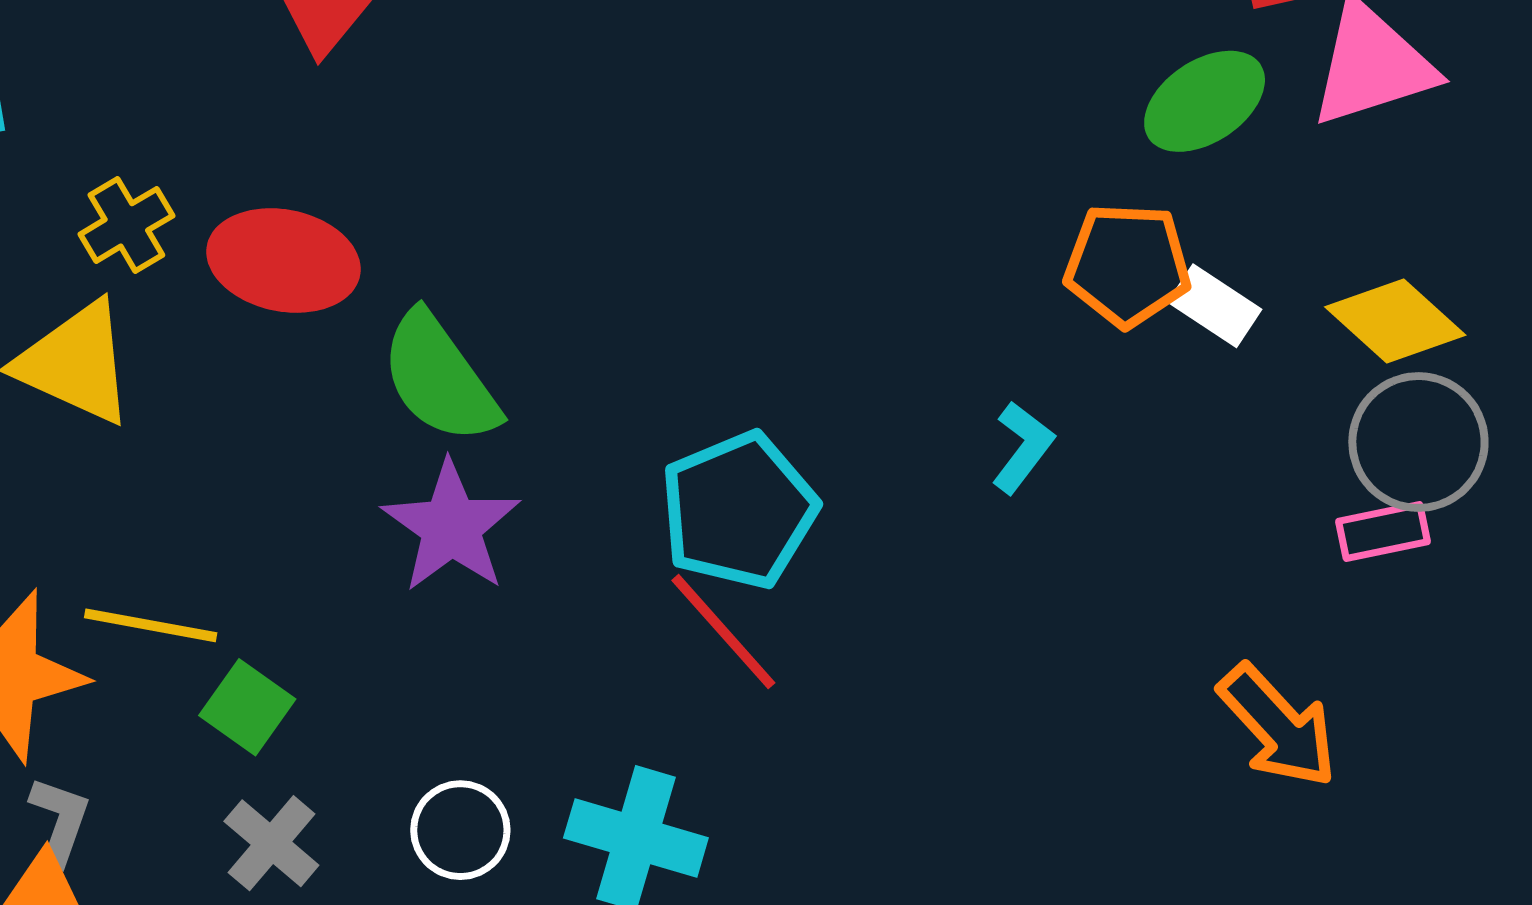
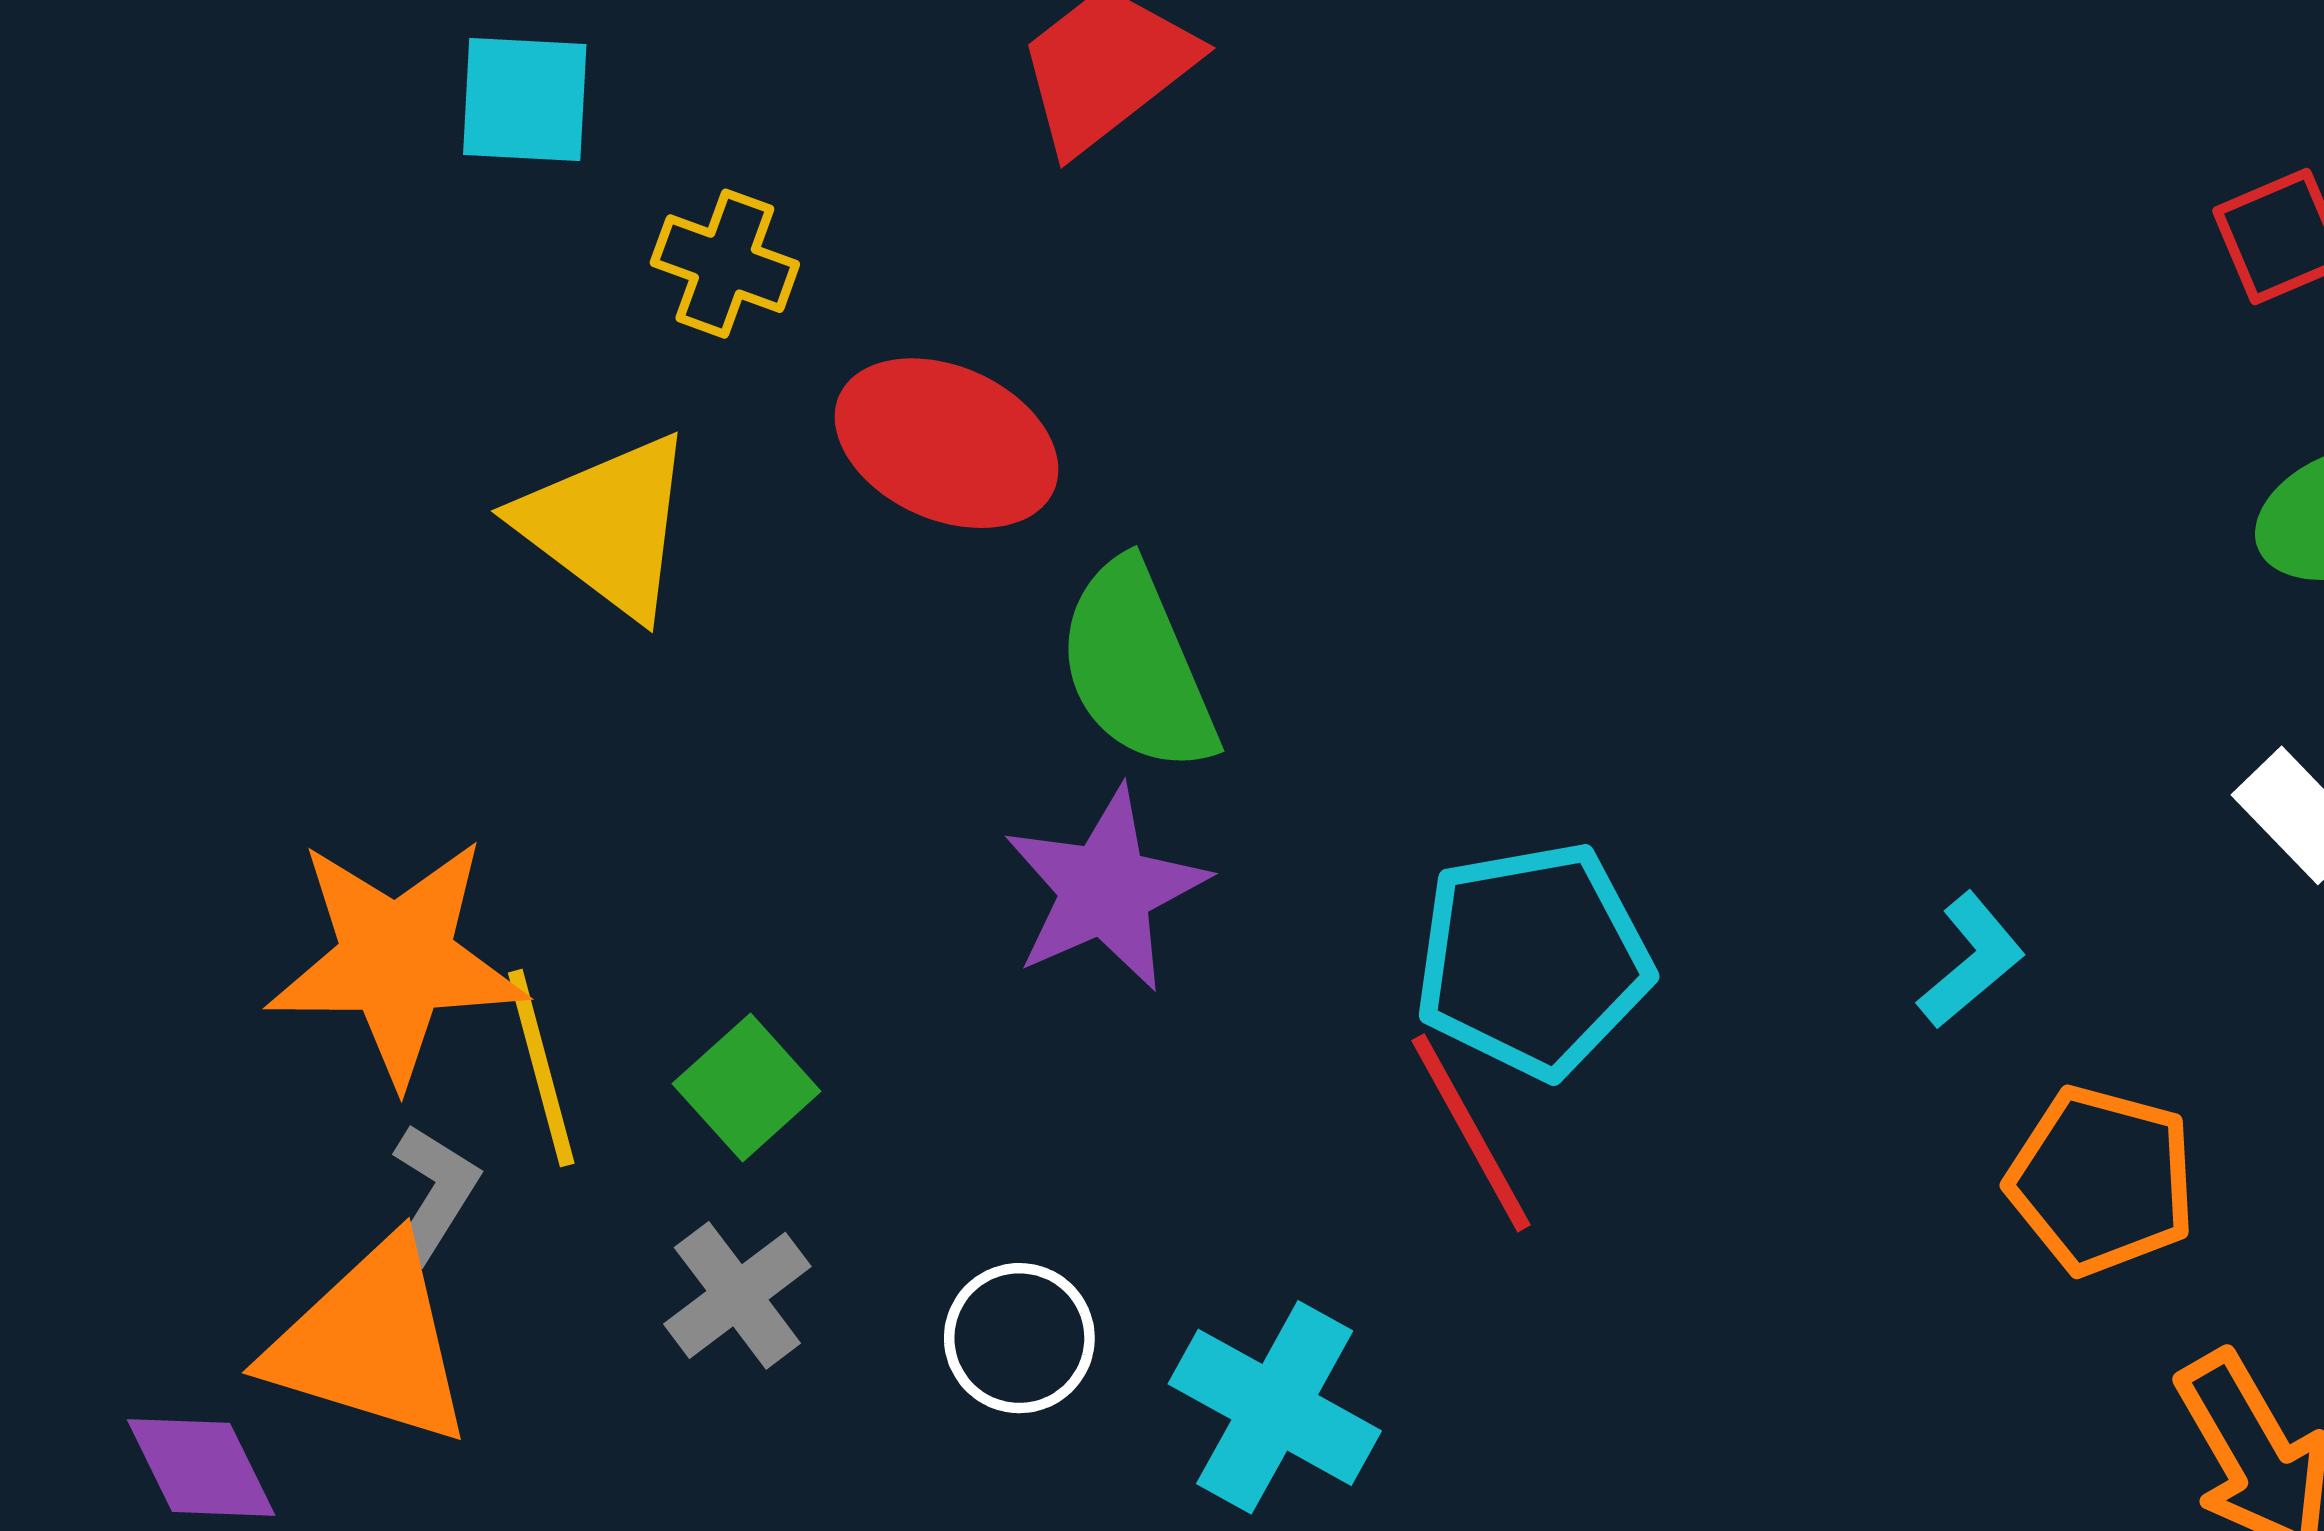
yellow cross: (126, 225) -> (725, 264), moved, turned 38
orange pentagon: (1127, 265) -> (2101, 1180), moved
yellow line: (151, 625) -> (541, 1068), moved, turned 52

